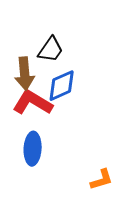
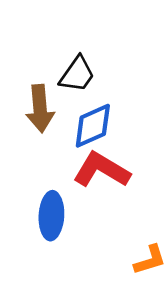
red L-shape: (33, 103) -> (101, 170), moved

